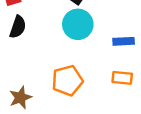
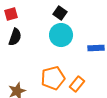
orange rectangle: (122, 78) -> (77, 84), moved, turned -56

